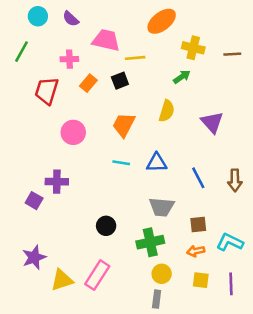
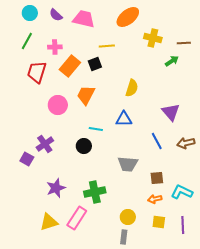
pink trapezoid: (106, 40) -> (84, 19), moved
green line: (21, 52) -> (27, 41), moved
green arrow: (182, 77) -> (172, 61), moved
orange rectangle: (88, 83) -> (70, 66), size x1.5
purple triangle: (212, 122) -> (171, 112), moved
orange trapezoid: (124, 125) -> (86, 95), moved
blue triangle: (157, 163) -> (124, 119), moved
brown arrow: (235, 180) -> (186, 143), turned 78
purple cross: (57, 182) -> (45, 144), turned -36
black circle: (106, 226) -> (84, 146), moved
green cross: (150, 242) -> (95, 192), moved
purple star: (34, 257) -> (56, 188), moved

